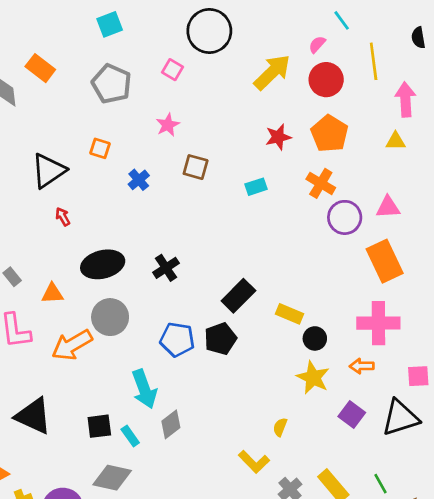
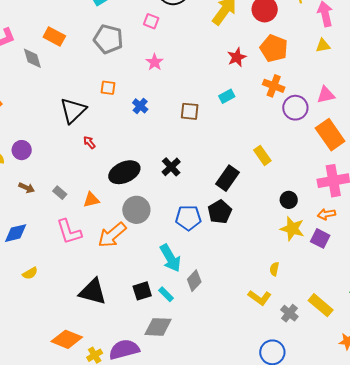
brown square: (196, 167) -> (190, 111), moved
yellow rectangle: (290, 314) -> (262, 155), moved, turned 42
purple square: (352, 414) -> (320, 238), moved

